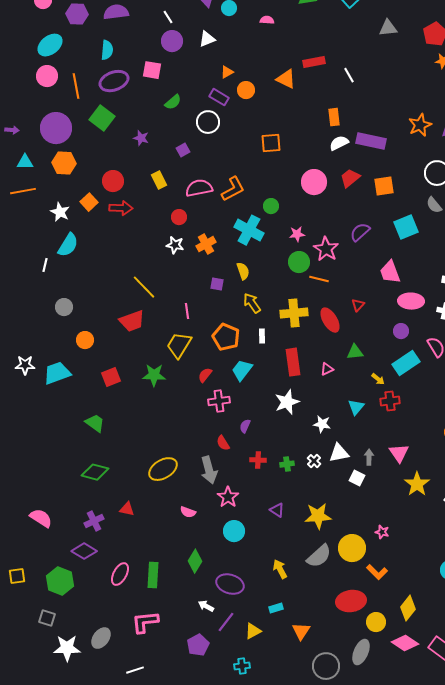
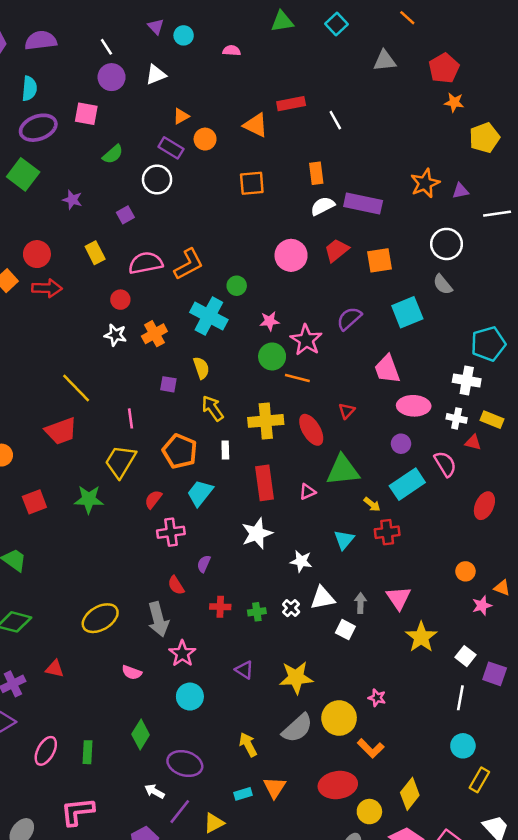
orange square: (271, 143) -> (252, 183), moved
green triangle: (355, 352) -> (343, 470), size x1.6
green rectangle: (153, 575) -> (87, 752), size x0.7
orange triangle: (301, 631) -> (275, 788), moved

